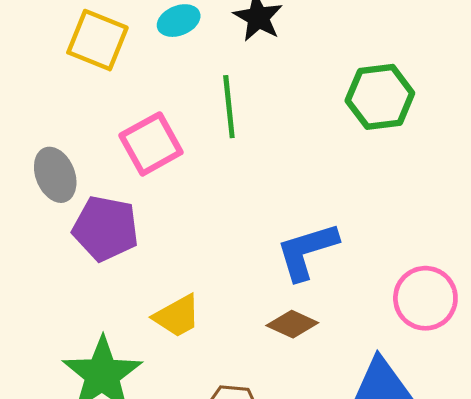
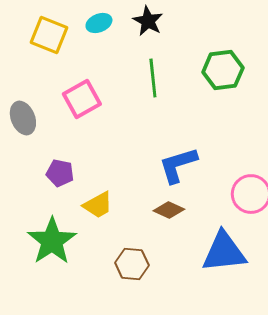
green line: (229, 107) -> (153, 78), moved
purple pentagon: (106, 228) -> (60, 173), moved, size x0.7

